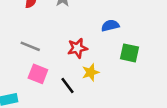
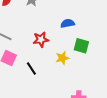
yellow star: (91, 72) -> (62, 58), moved

